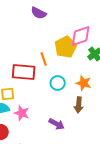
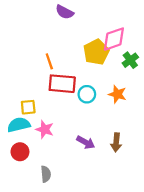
orange line: (44, 59) -> (49, 61), moved
red rectangle: (24, 72) -> (62, 84), moved
brown arrow: (79, 105) -> (116, 142), moved

